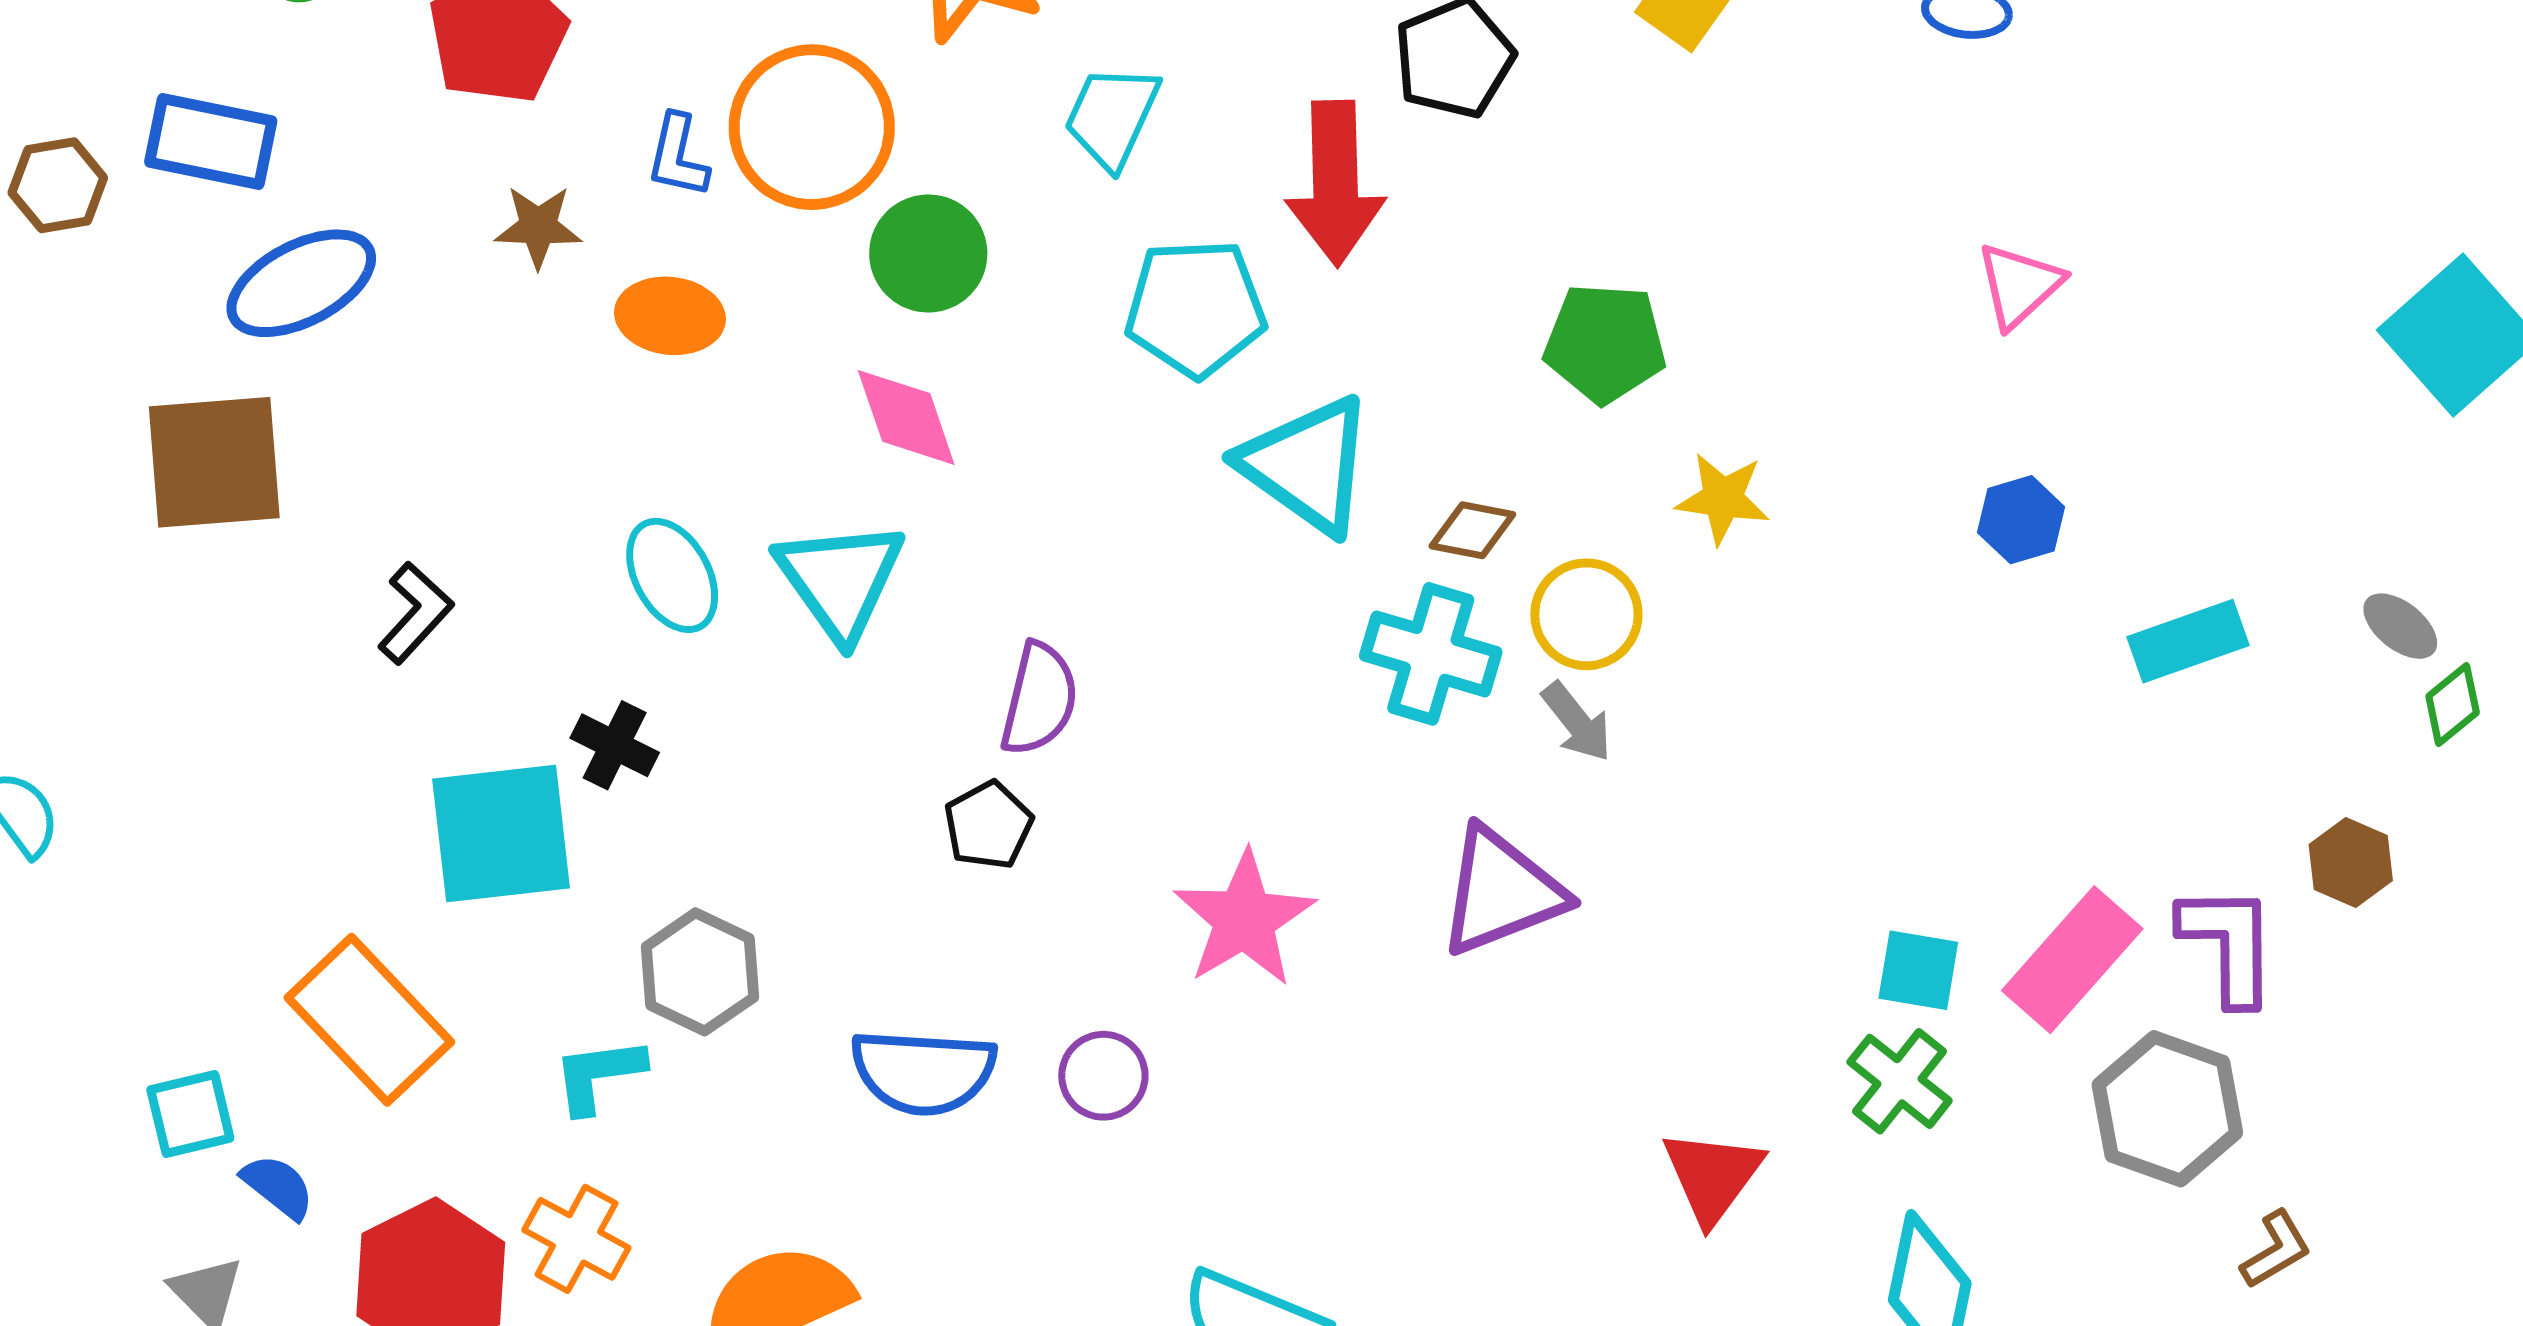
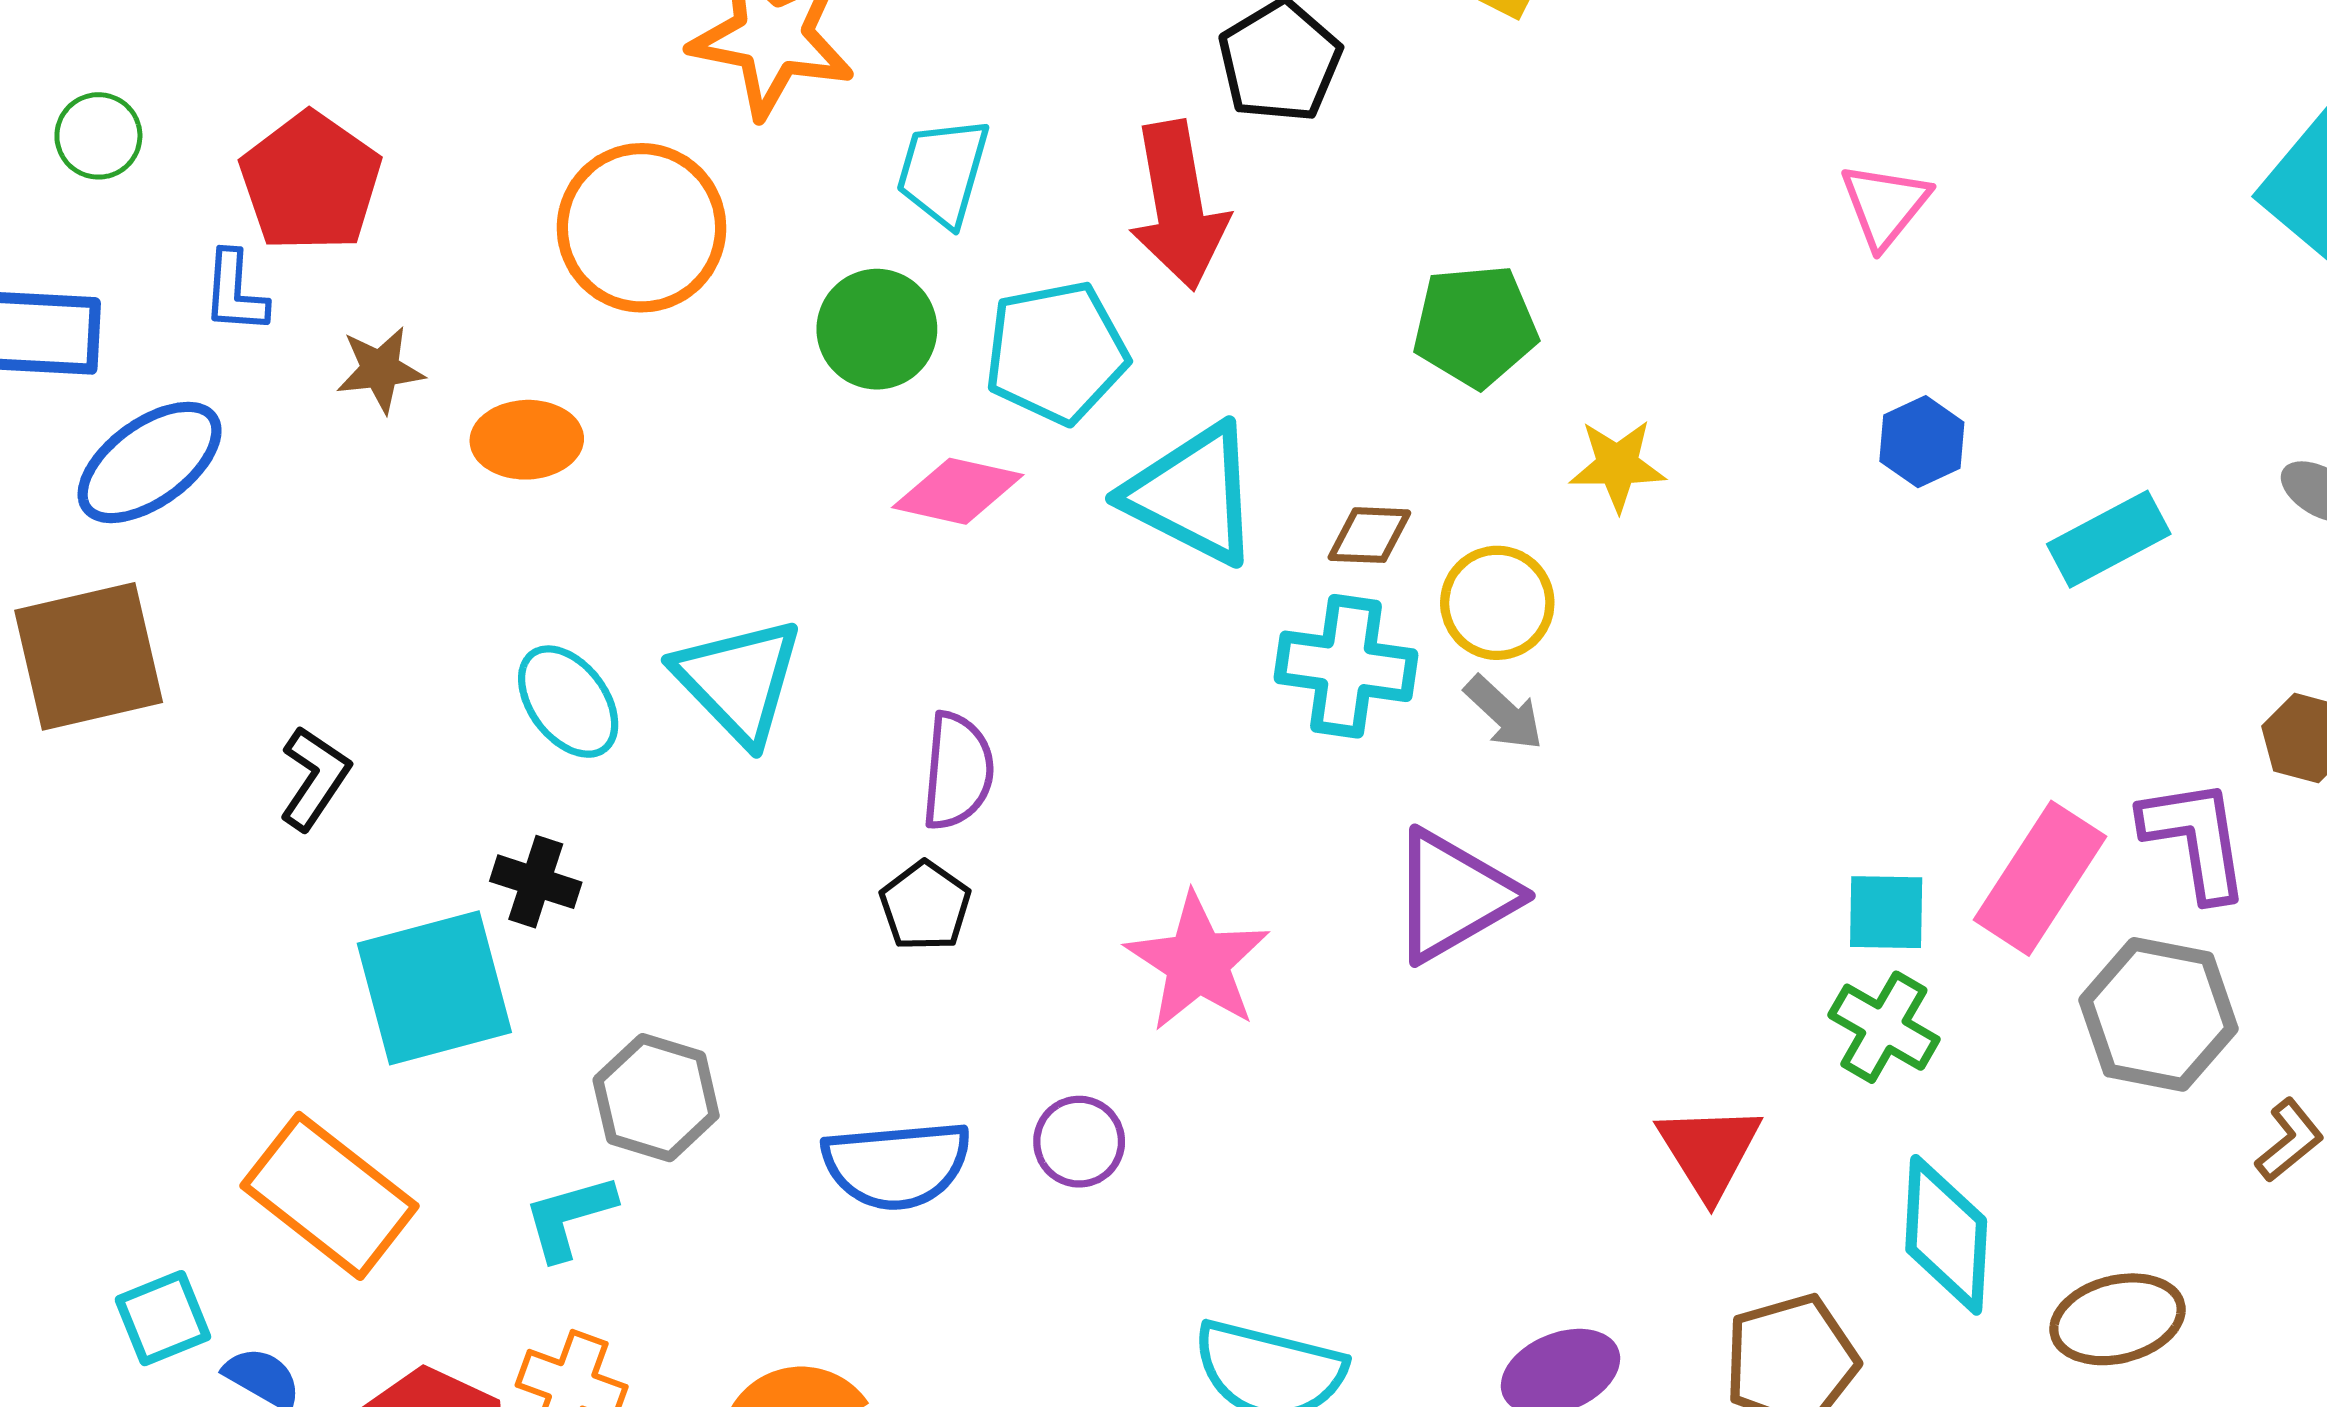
blue L-shape: (678, 156) -> (235, 292), moved
green circle: (928, 253) -> (877, 329), moved
pink diamond: (906, 417) -> (958, 491), moved, turned -50

